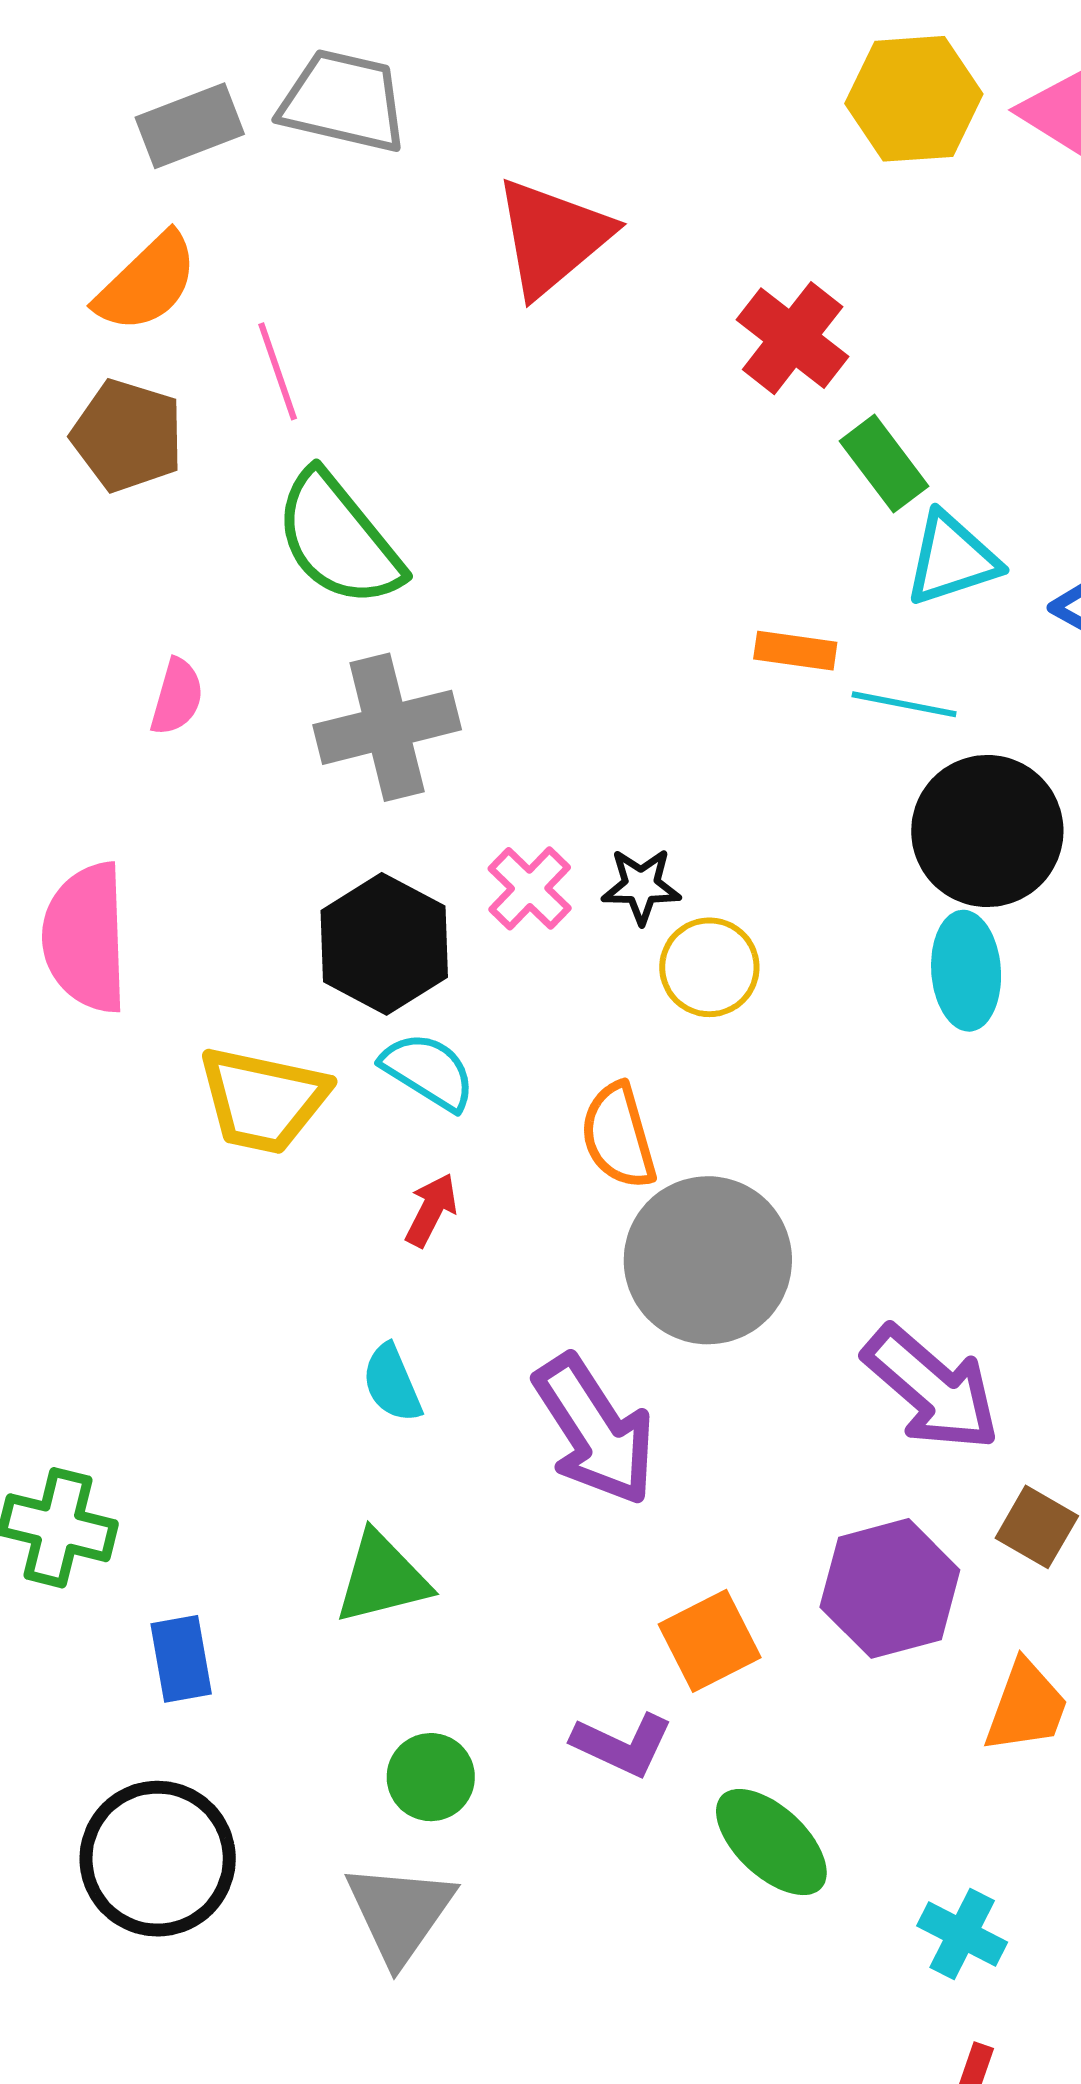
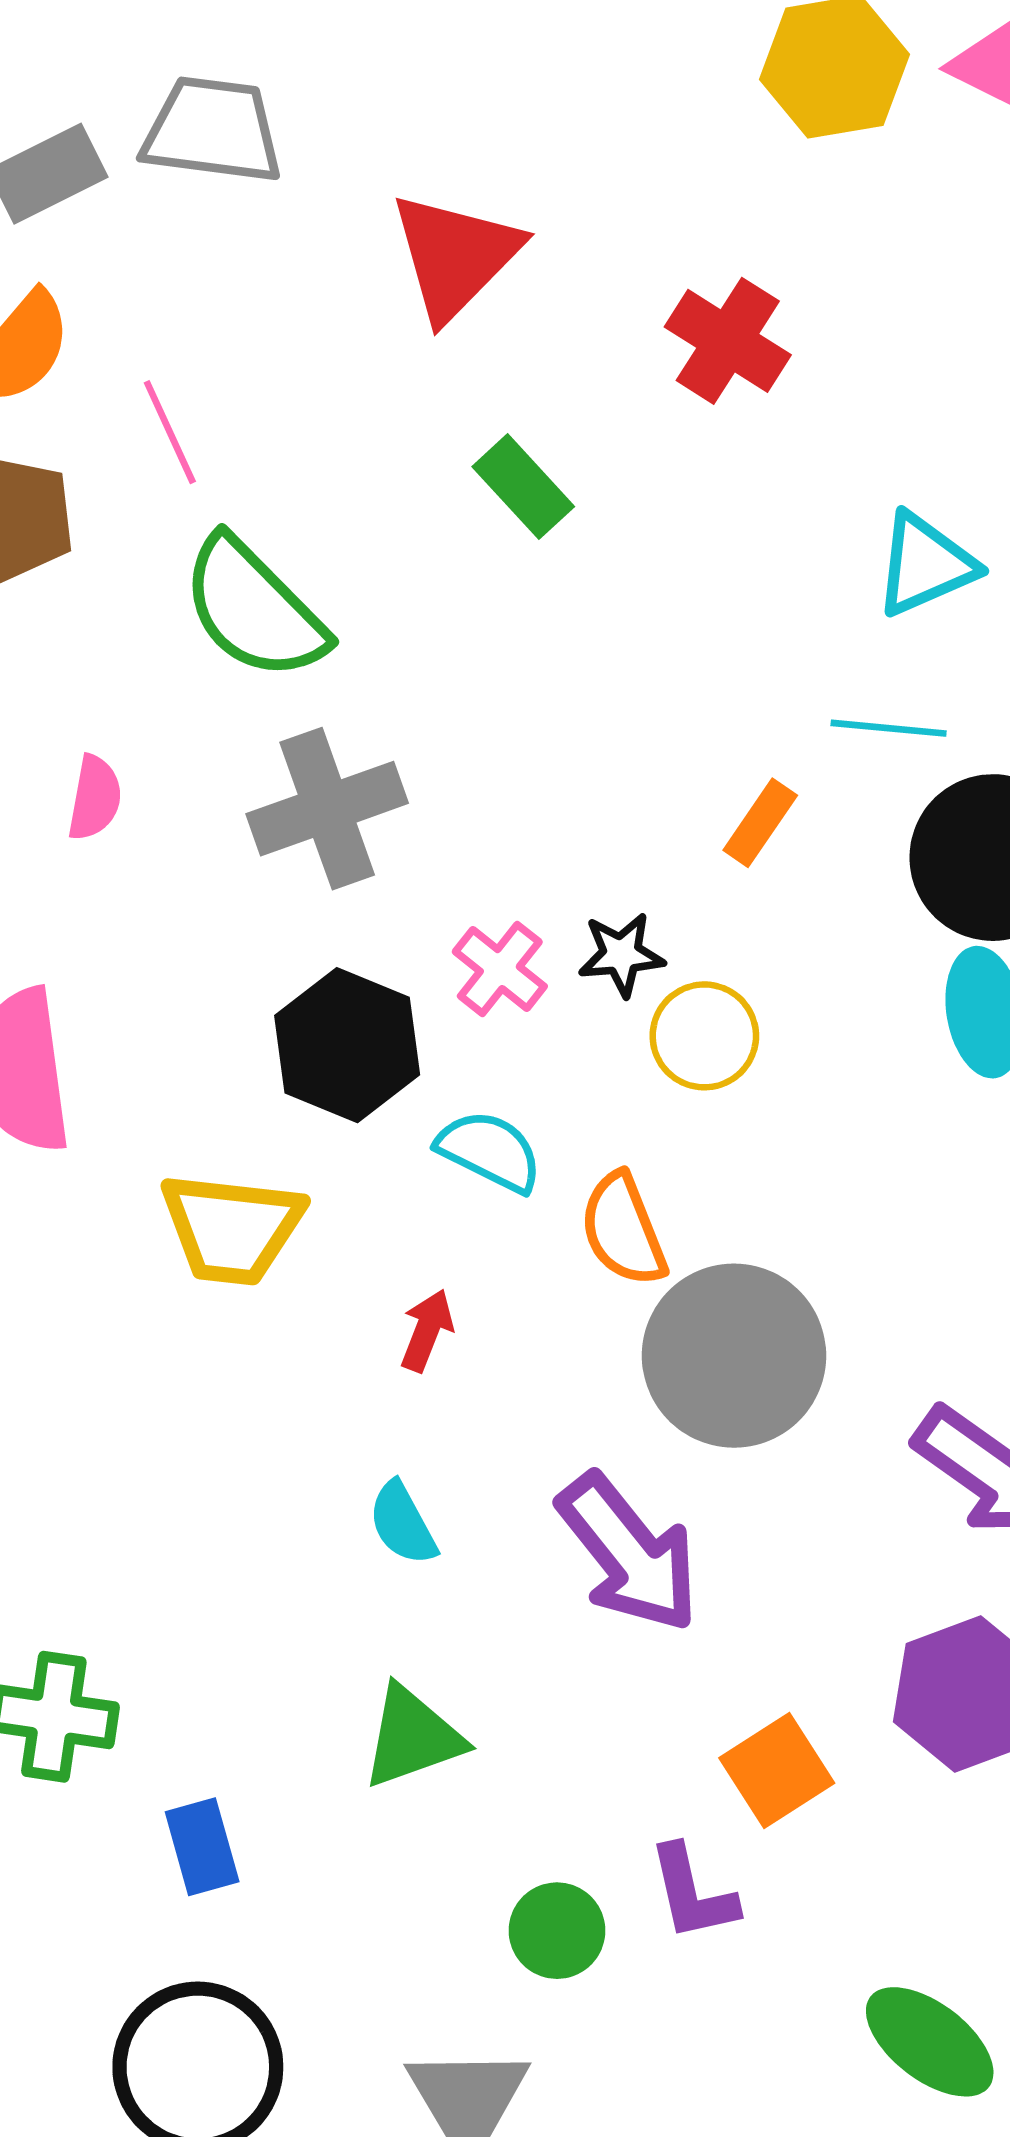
green rectangle: (884, 464) -> (523, 487), moved
orange rectangle: (795, 651) -> (760, 823), moved, turned -58
cyan semicircle: (428, 1071) -> (490, 1151), moved
purple L-shape: (622, 1745) -> (692, 1893), turned 58
green circle: (431, 1777) -> (557, 1931), moved
green ellipse: (771, 1842) -> (930, 2042), moved

